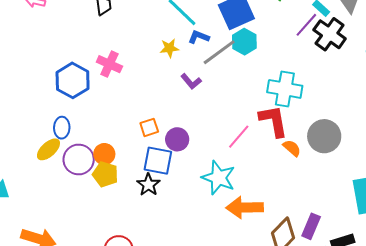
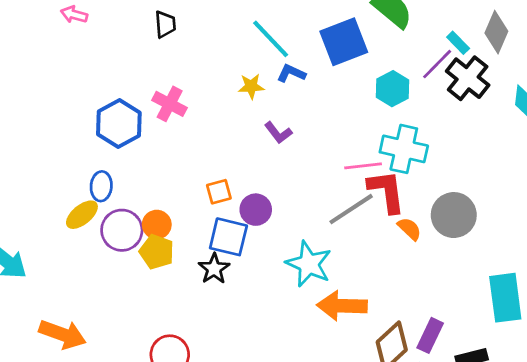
cyan hexagon: (244, 42) -> (393, 89), moved
gray line: (219, 52) -> (351, 209), moved
pink line: (239, 137) -> (363, 166), moved, turned 40

